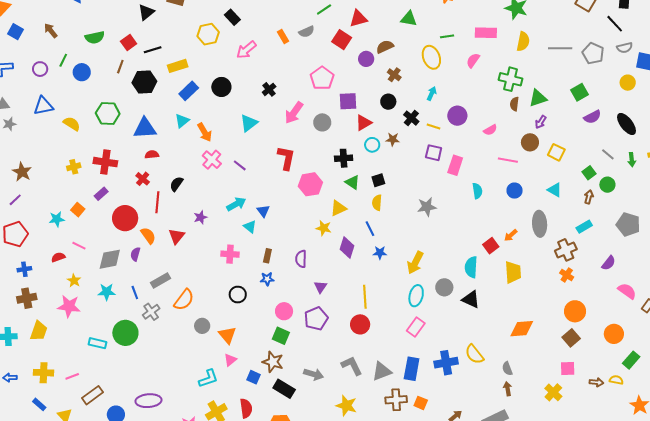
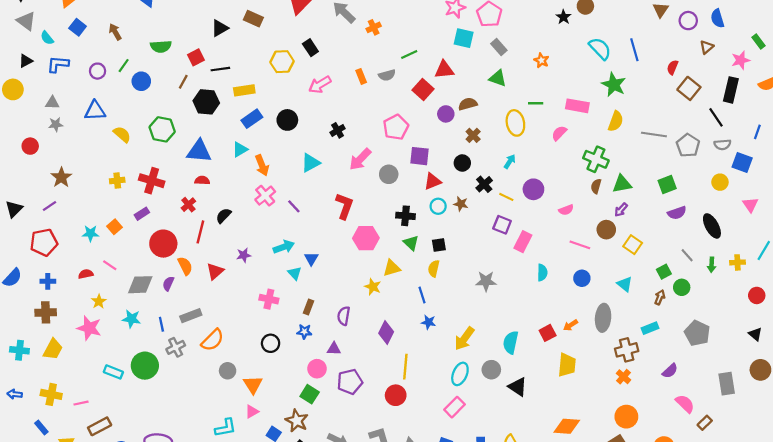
purple diamond: (347, 247) -> (386, 332), moved
cyan semicircle: (471, 267) -> (511, 342), moved
purple triangle: (320, 287) -> (334, 349), moved, turned 48

